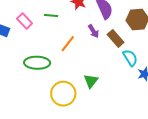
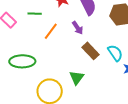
brown rectangle: (116, 38) -> (91, 51), moved
orange line: (68, 44) -> (51, 31), moved

